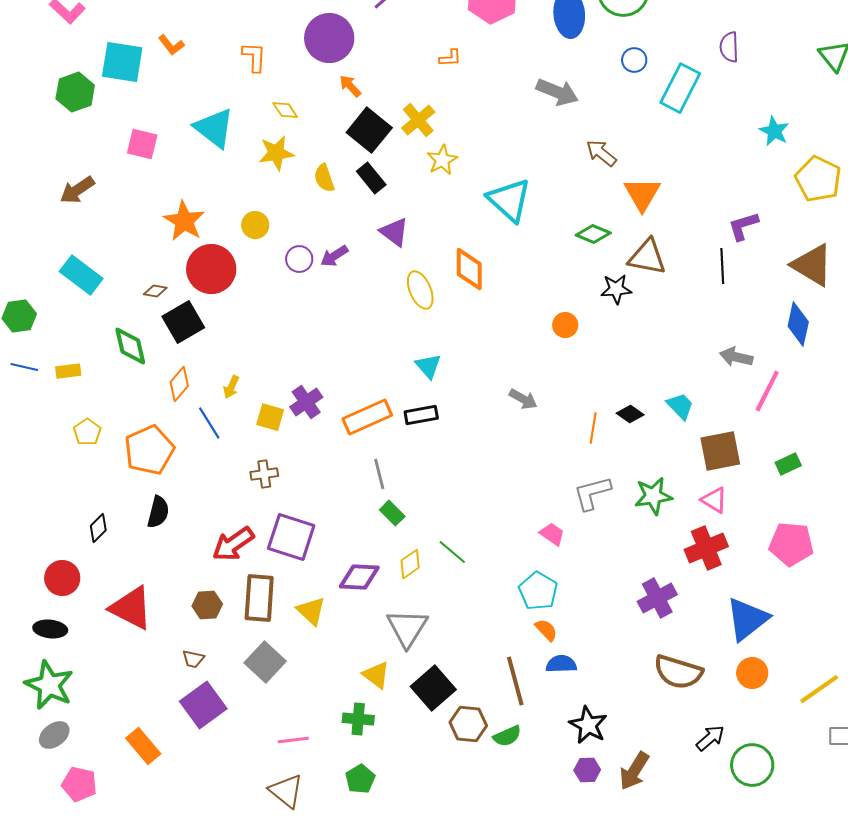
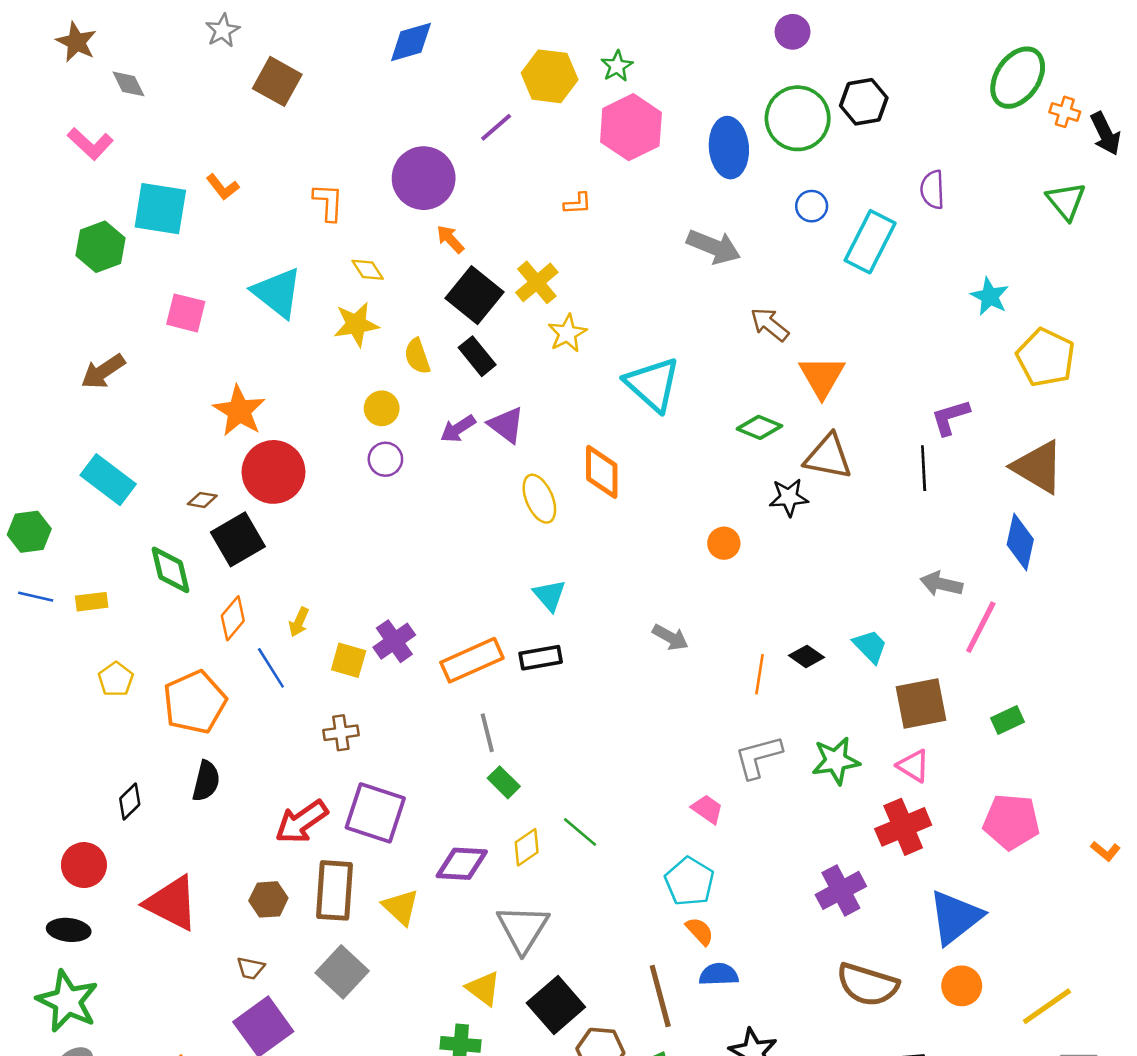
yellow circle: (255, 225) -> (382, 408), moved
purple arrow: (334, 256) -> (458, 429), moved

